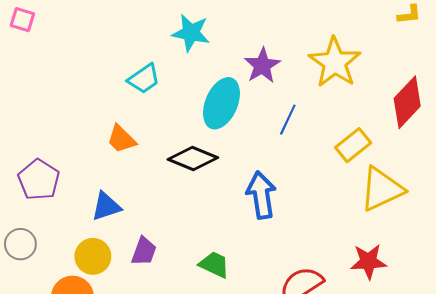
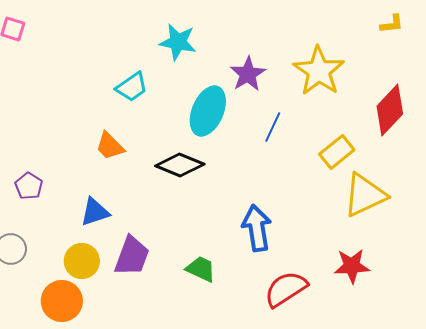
purple pentagon: (39, 180) -> (29, 186), size x0.7
blue arrow: (261, 195) -> (257, 228), moved
purple trapezoid: (144, 251) -> (132, 256), size x1.4

